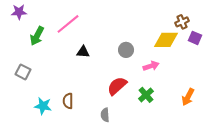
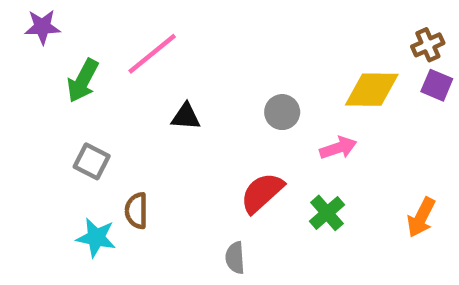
brown cross: (182, 22) -> (428, 45), moved
gray square: (23, 72) -> (92, 161), moved
brown semicircle: (68, 101) -> (136, 211), moved

